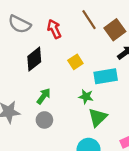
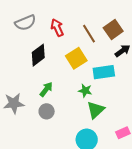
brown line: (89, 20) -> (89, 34), moved
gray semicircle: (20, 24) -> (25, 23), turned -50
yellow square: (75, 62) -> (76, 58), size x1.5

